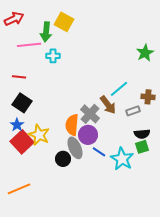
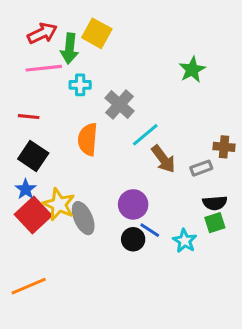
red arrow: (14, 19) -> (42, 33), moved
green star: (145, 53) -> (192, 70), moved
cyan line: (119, 89) -> (145, 135), moved
gray cross: (90, 114) -> (119, 104), moved
orange semicircle: (72, 125) -> (88, 139), moved
gray ellipse: (75, 148) -> (83, 218), moved
black circle: (63, 159) -> (133, 239), moved
cyan star: (122, 159) -> (185, 241), size x0.7

